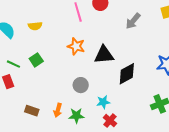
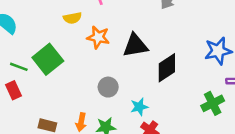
yellow semicircle: (35, 26) -> (72, 18), moved
green square: (36, 60) -> (48, 59), size x1.6

